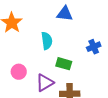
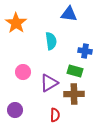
blue cross: (94, 47) -> (85, 51), moved, turned 32
green rectangle: (64, 64) -> (75, 71), moved

